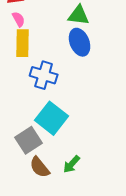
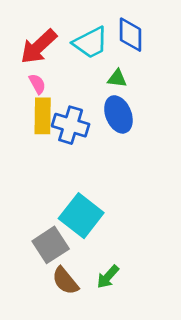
green triangle: (79, 15) -> (117, 79), size x0.7
blue cross: (44, 75) -> (71, 125), moved

